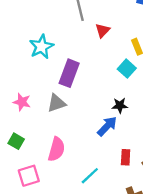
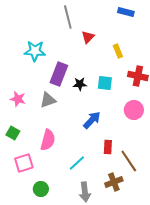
cyan star: (41, 47) -> (35, 51), turned 30
cyan square: (127, 69) -> (105, 83), moved, turned -35
black star: (120, 105) -> (80, 84), moved

